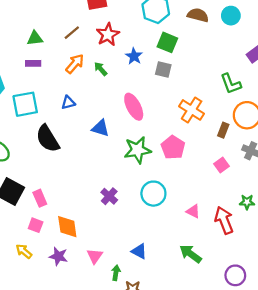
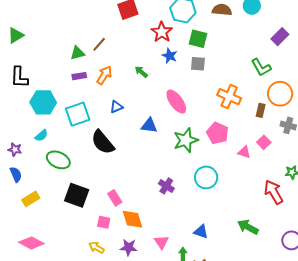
brown line: (72, 33) -> (99, 44), moved
red star: (108, 35) -> (162, 32), moved
orange arrow: (75, 64) -> (104, 75), moved
pink rectangle: (40, 198) -> (115, 198), moved
pink triangle: (193, 211) -> (244, 152), moved

